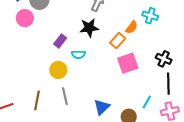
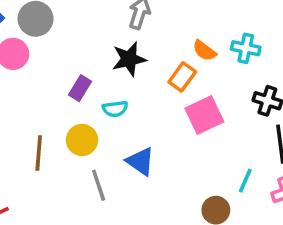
cyan cross: (150, 16) -> (246, 48), moved
orange semicircle: (132, 27) -> (204, 51), turned 96
brown line: (37, 100) -> (39, 153), moved
blue triangle: (102, 107) -> (140, 161), moved, turned -36

